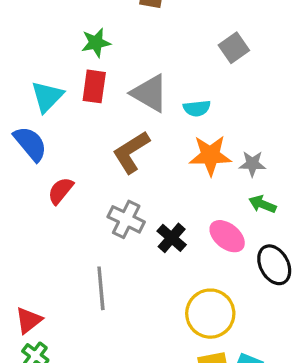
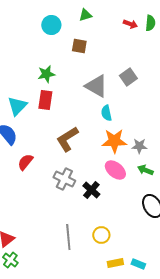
gray triangle: (150, 93) -> (96, 86), moved
cyan semicircle: (197, 108) -> (106, 113), turned 84
pink ellipse: (227, 236) -> (115, 170), moved
gray line: (101, 288) -> (68, 237), moved
yellow circle: (210, 314) -> (101, 235), moved, size x0.6

